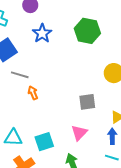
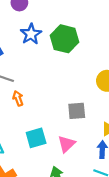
green hexagon: (87, 31) -> (65, 39), moved
cyan square: (44, 142) -> (36, 138), moved

